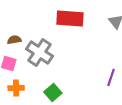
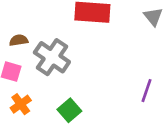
orange cross: (16, 88) -> (21, 104), turned -35

